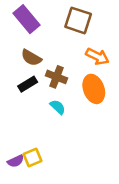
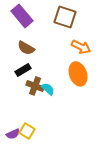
brown cross: (56, 77) -> (35, 86), moved
yellow square: (32, 157) -> (27, 131), turned -35

